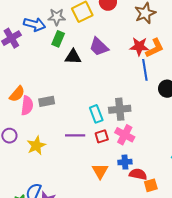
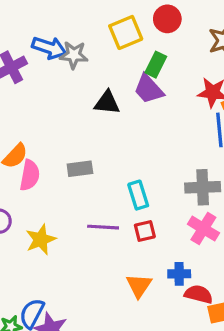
gray star: (57, 17) -> (74, 55), moved
green rectangle: (58, 39) -> (156, 65), moved
gray rectangle: (47, 101) -> (80, 169), moved
gray cross: (120, 109) -> (203, 187), moved
pink cross: (125, 135) -> (203, 229), moved

